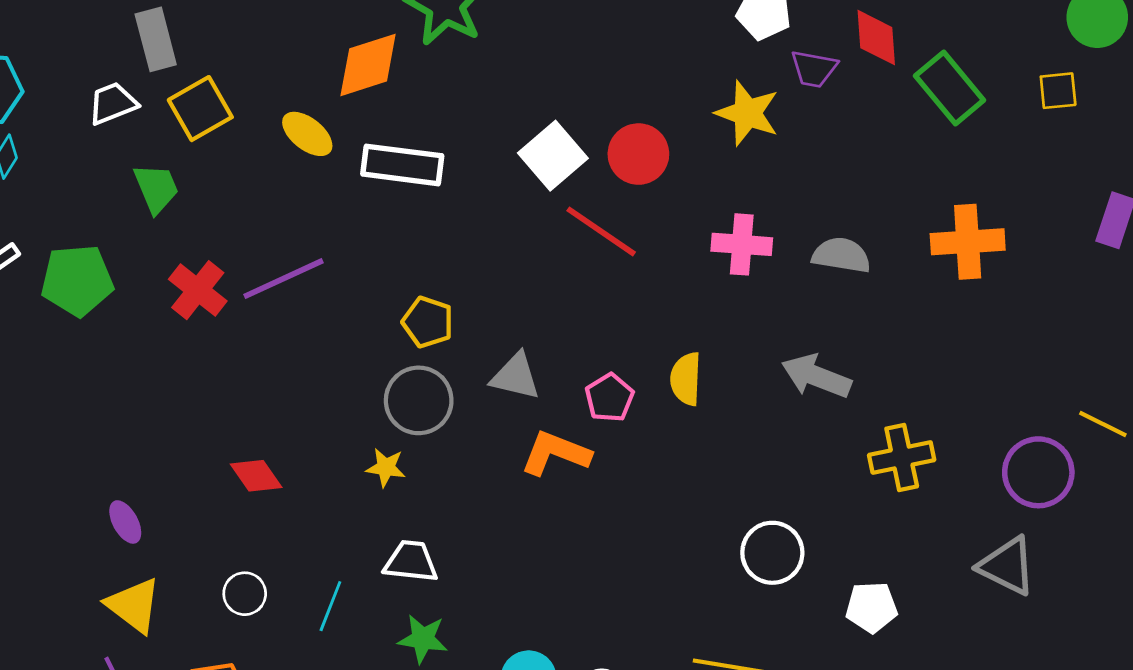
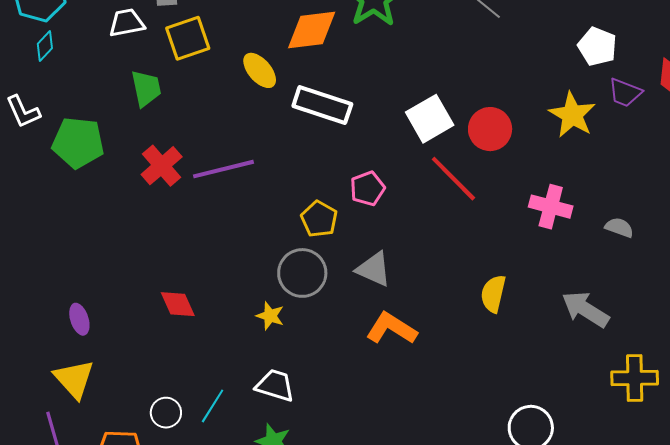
gray semicircle: (841, 255) -> (619, 228), size x0.7
pink pentagon: (609, 398) -> (367, 188), moved
white circle: (245, 594) -> (166, 413), moved

